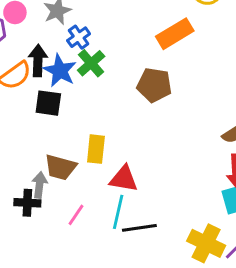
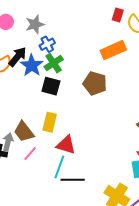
black arrow: (38, 61) -> (17, 57), turned 30
black square: (48, 103) -> (51, 86), moved
brown trapezoid: (60, 167) -> (24, 132), turned 30
pink line: (76, 215) -> (30, 153), moved

